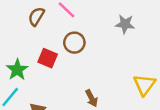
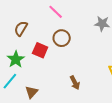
brown semicircle: (36, 16) -> (21, 29), moved

